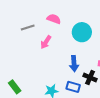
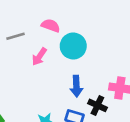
cyan circle: (82, 32) -> (73, 46), moved

